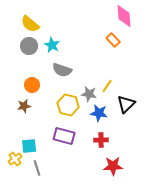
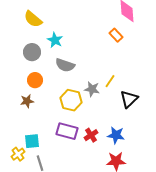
gray circle: (29, 46) -> (32, 52), moved
blue star: (99, 113) -> (116, 135), moved
red cross: (101, 140) -> (91, 135), moved, turned -32

